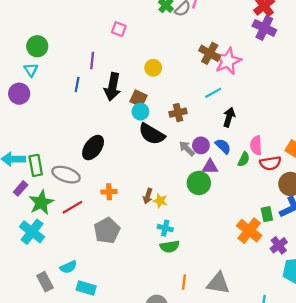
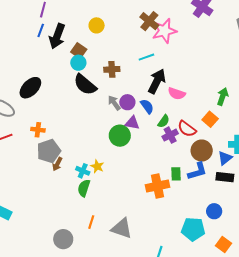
blue line: (77, 85) -> (41, 30), moved
black arrow: (229, 117) -> (157, 81), size x1.4
pink semicircle: (256, 145) -> (177, 94), moved, turned -78
red semicircle: (270, 163) -> (187, 129), turned 36
brown arrow: (148, 196) -> (57, 164), moved
yellow star: (160, 201) -> (97, 166), moved
gray pentagon: (107, 231) -> (49, 151), moved
orange cross: (249, 231) -> (158, 186), turned 30
purple cross: (279, 245) -> (170, 135), moved
green semicircle: (170, 247) -> (84, 188), turned 108

